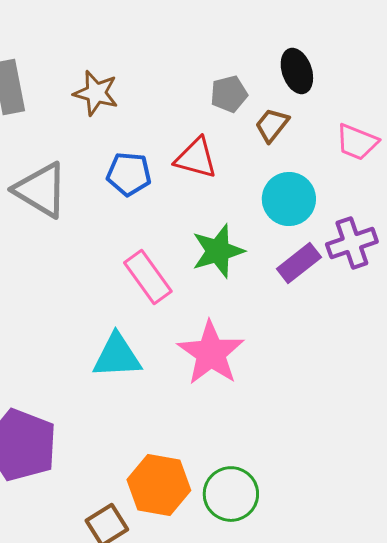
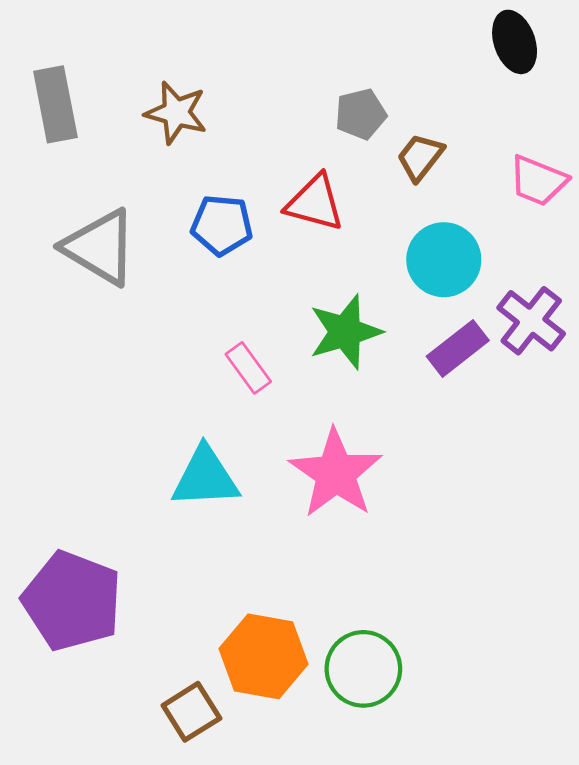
black ellipse: (297, 71) -> (515, 42), moved
purple cross: (352, 243) -> (531, 321), turned -33
pink rectangle: (148, 277) -> (248, 368), size x0.7

